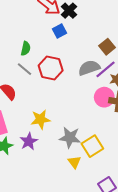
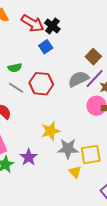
green semicircle: (26, 49) -> (15, 68), turned 72
yellow star: (41, 119) -> (51, 131), moved
yellow square: (92, 146) -> (91, 155), turned 30

